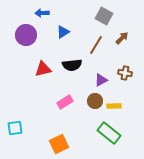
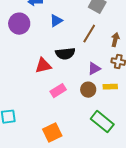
brown arrow: (122, 38) -> (115, 40), moved, turned -32
red triangle: (43, 69) -> (43, 66), moved
yellow rectangle: (114, 106) -> (110, 87), moved

